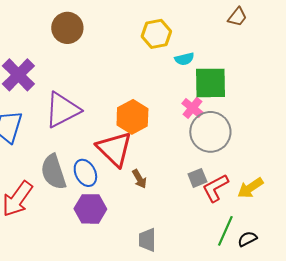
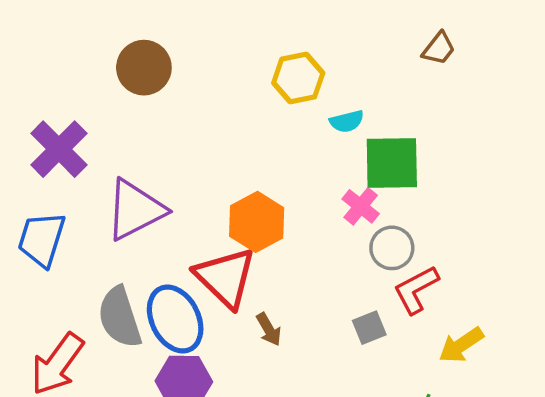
gray circle: (210, 132) -> (392, 248), size x0.6
blue ellipse: (85, 173) -> (175, 319), size x1.4
red L-shape: (215, 188) -> (416, 290), moved

